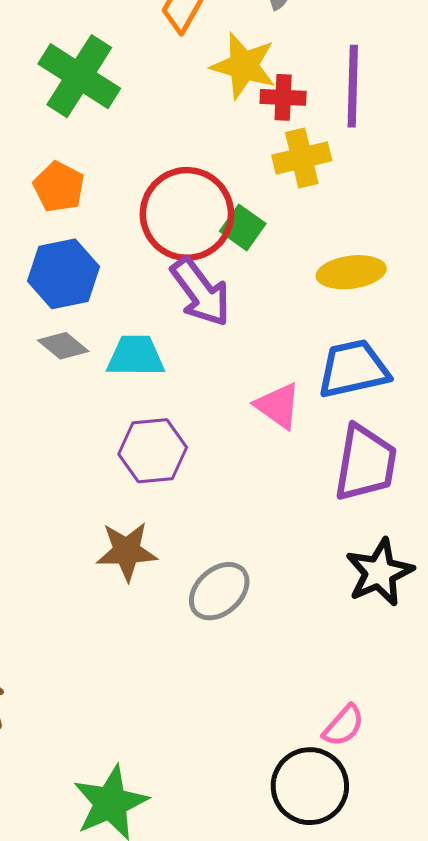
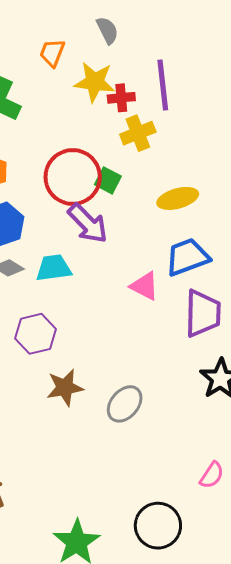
purple hexagon: (153, 451) -> (35, 334), moved
black circle: (310, 786) -> (158, 526), moved

